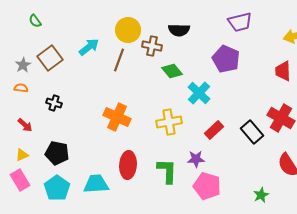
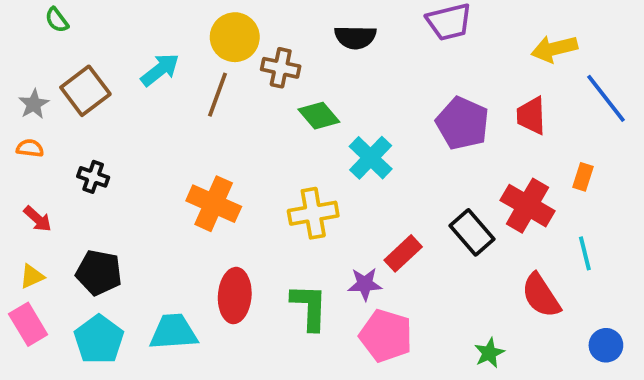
black semicircle: (179, 30) -> (355, 37), moved
purple pentagon: (226, 59) -> (462, 123), moved
red rectangle: (214, 130) -> (403, 253), moved

